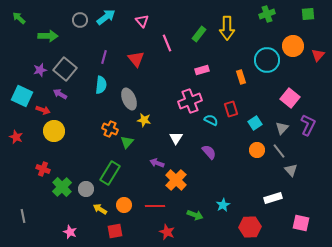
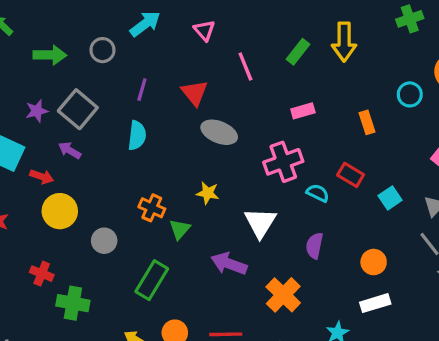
gray circle: (80, 20) -> (102, 50), moved
cyan circle: (267, 60) -> (410, 94), size x0.6
gray ellipse: (129, 99) -> (219, 132), moved, turned -45
red rectangle: (231, 109) -> (351, 175), turned -42
white triangle: (176, 138) -> (260, 223), size x1.5
orange circle: (257, 150) -> (374, 262), moved
purple semicircle: (209, 152) -> (314, 246), turned -126
purple arrow: (157, 163) -> (229, 264), size x1.5
orange cross: (176, 180) -> (283, 295), moved
green cross: (62, 187) -> (73, 303), turned -36
gray circle: (86, 189) -> (104, 241), moved
white rectangle: (273, 198) -> (375, 303), moved

